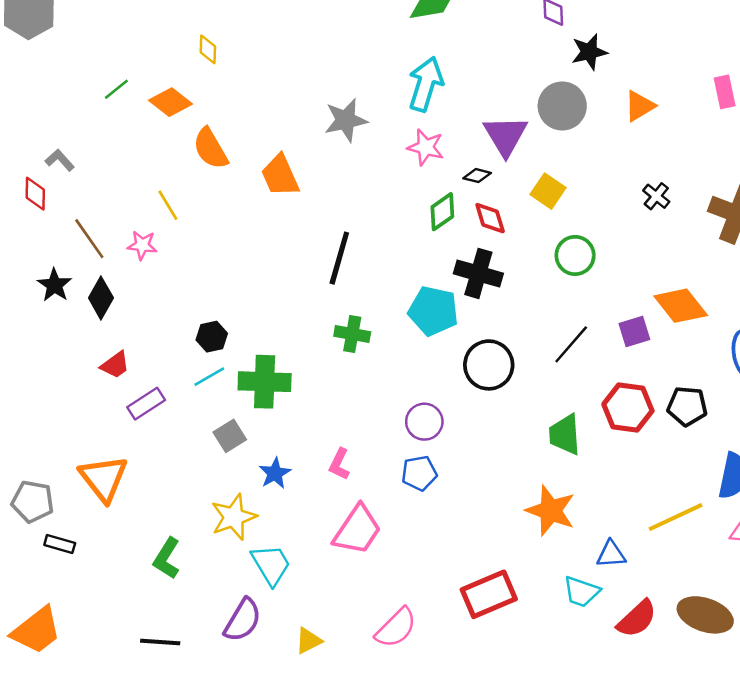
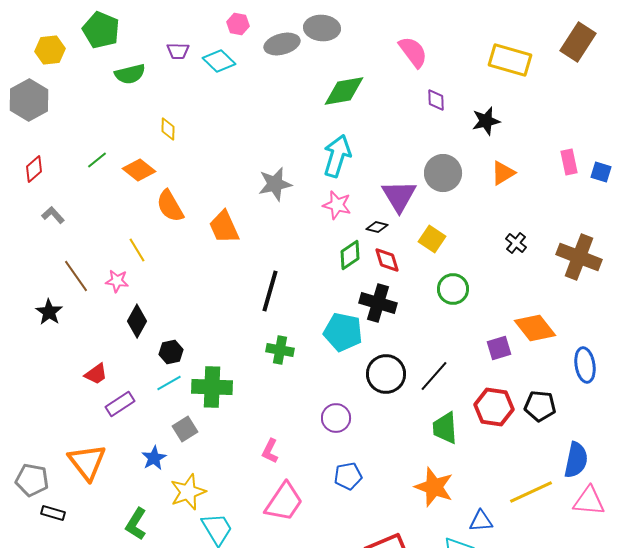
black star: (589, 52) -> (486, 121), moved
red diamond: (35, 194) -> (34, 169), moved, turned 48
black diamond: (101, 298) -> (137, 321), moved
black line: (571, 344) -> (434, 376), moved
blue star: (275, 473) -> (154, 458), moved
blue pentagon: (419, 473) -> (348, 476), moved

